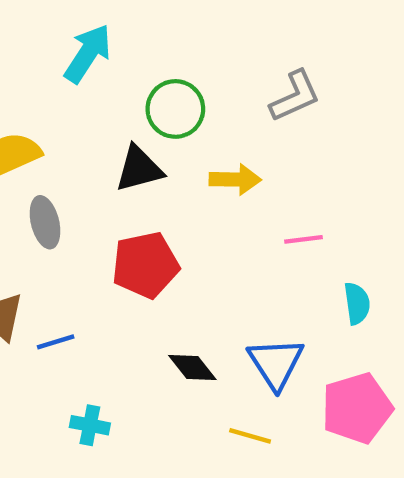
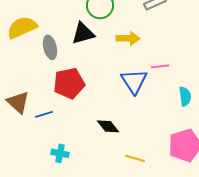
gray ellipse: (45, 222) -> (50, 47), moved
red pentagon: (145, 265) -> (69, 83), moved
blue triangle: (276, 363) -> (134, 81), moved

